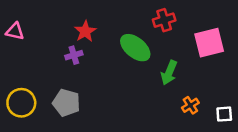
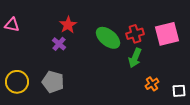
red cross: (164, 20) -> (135, 34), moved
purple cross: (74, 55) -> (59, 44), turned -32

